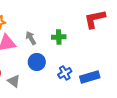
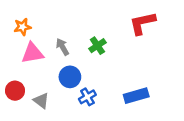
green cross: (59, 37) -> (97, 46), turned -32
blue cross: (65, 73) -> (87, 97), moved

